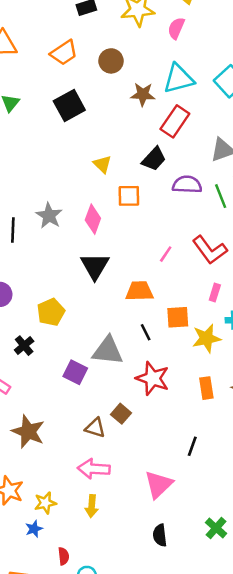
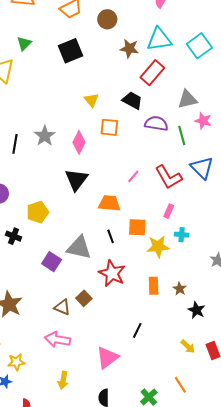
black trapezoid: (154, 159) -> (132, 100), turned -110
black cross: (24, 346) -> (14, 236), turned -35
yellow arrow: (92, 506) -> (63, 380), moved

